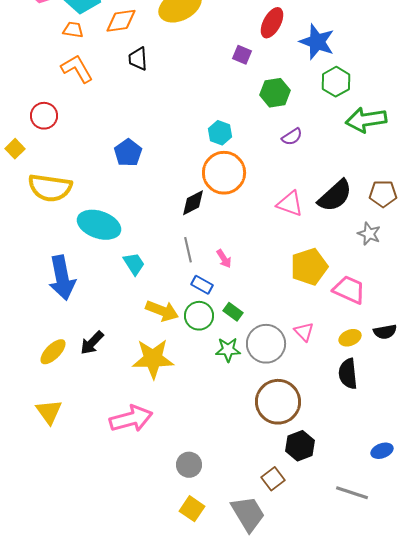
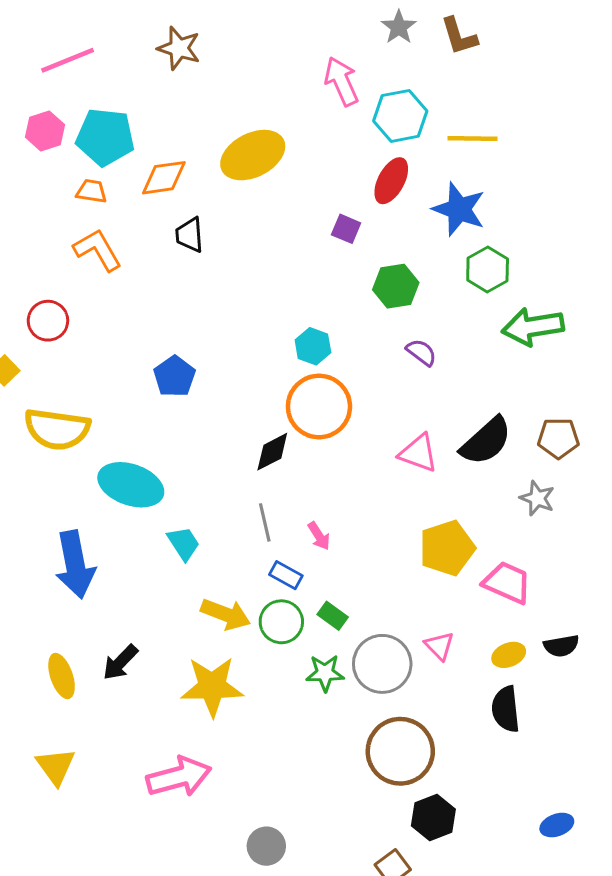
purple semicircle: (292, 137) -> (421, 352), turned -110
yellow ellipse: (53, 352) -> (62, 676), turned -64

